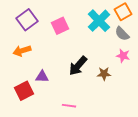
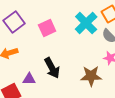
black arrow: (78, 66) -> (52, 68), moved, turned -70
brown star: (104, 74) -> (91, 76), size x1.5

